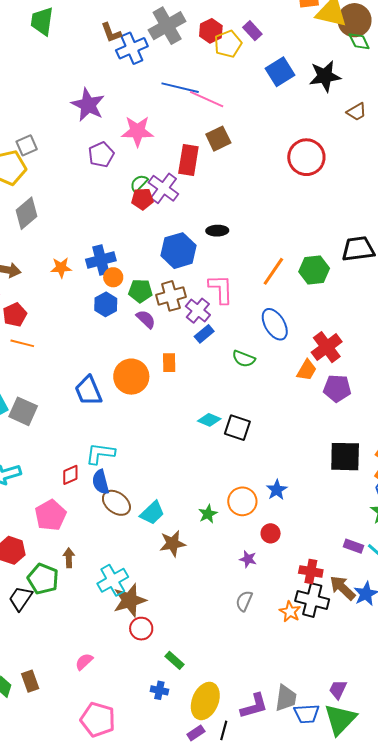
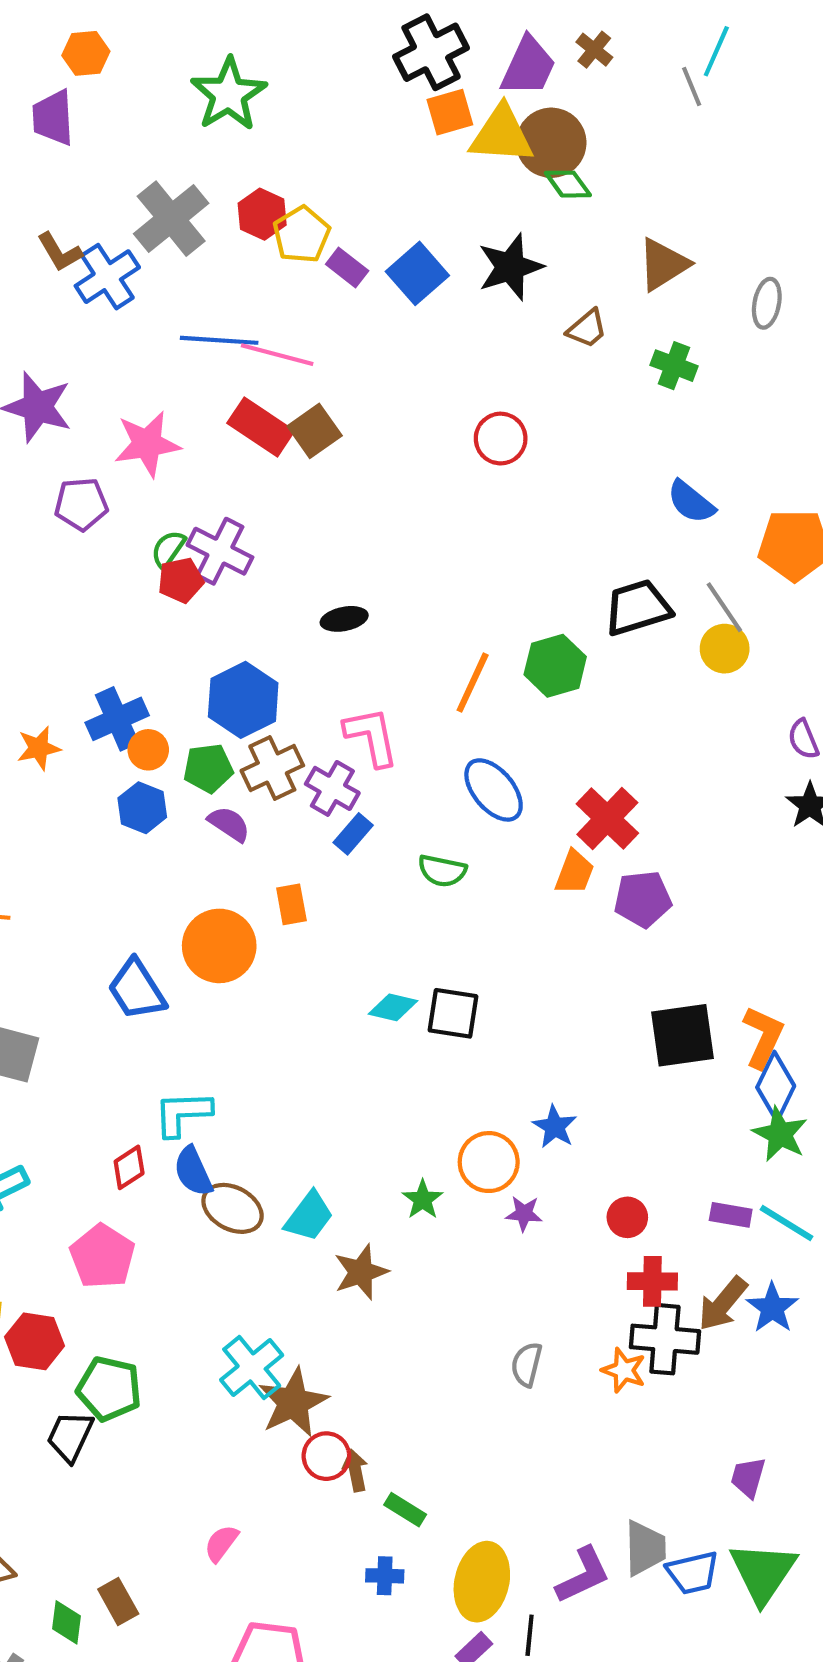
purple rectangle: (252, 31) -> (347, 268), moved
purple pentagon: (101, 155) -> (81, 504), turned 30
red circle: (306, 157) -> (501, 439), size x0.7
red rectangle: (188, 160) -> (261, 427), moved, turned -56
blue hexagon: (178, 251) -> (243, 700), moved
red circle: (271, 533) -> (627, 1217), moved
brown arrow: (69, 558) -> (355, 1470), moved
purple star: (248, 559) -> (524, 1214), moved
brown arrow: (343, 588) -> (723, 1304), turned -84
purple trapezoid: (338, 689) -> (748, 1477), moved

